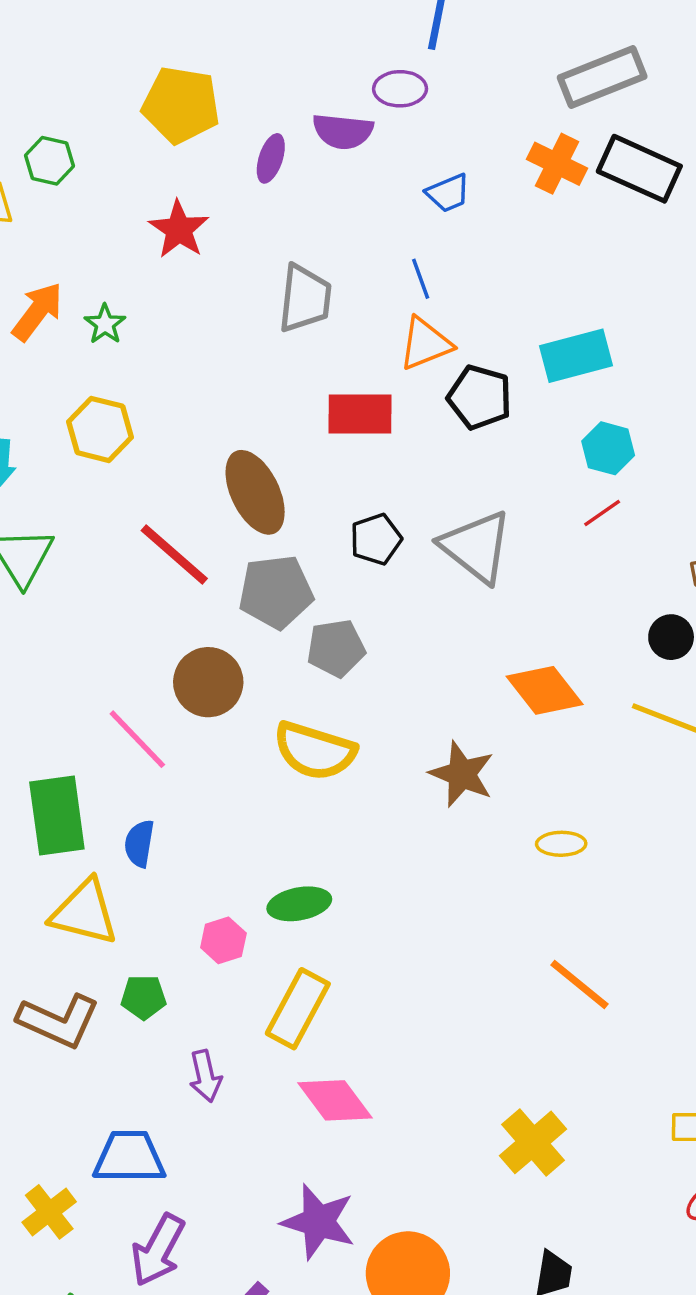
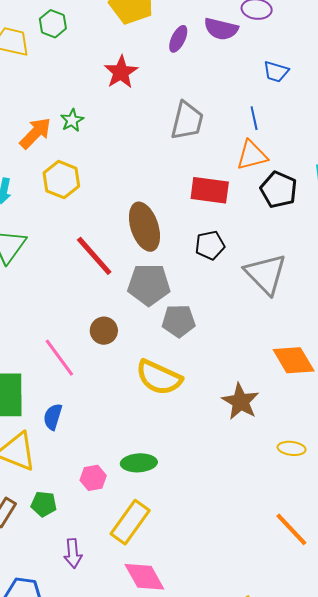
blue trapezoid: (448, 193) -> (276, 72), turned 32
orange arrow: (37, 312) -> (35, 133), moved
black pentagon: (376, 539) -> (210, 245), moved
brown circle: (208, 682) -> (104, 331), size x0.7

